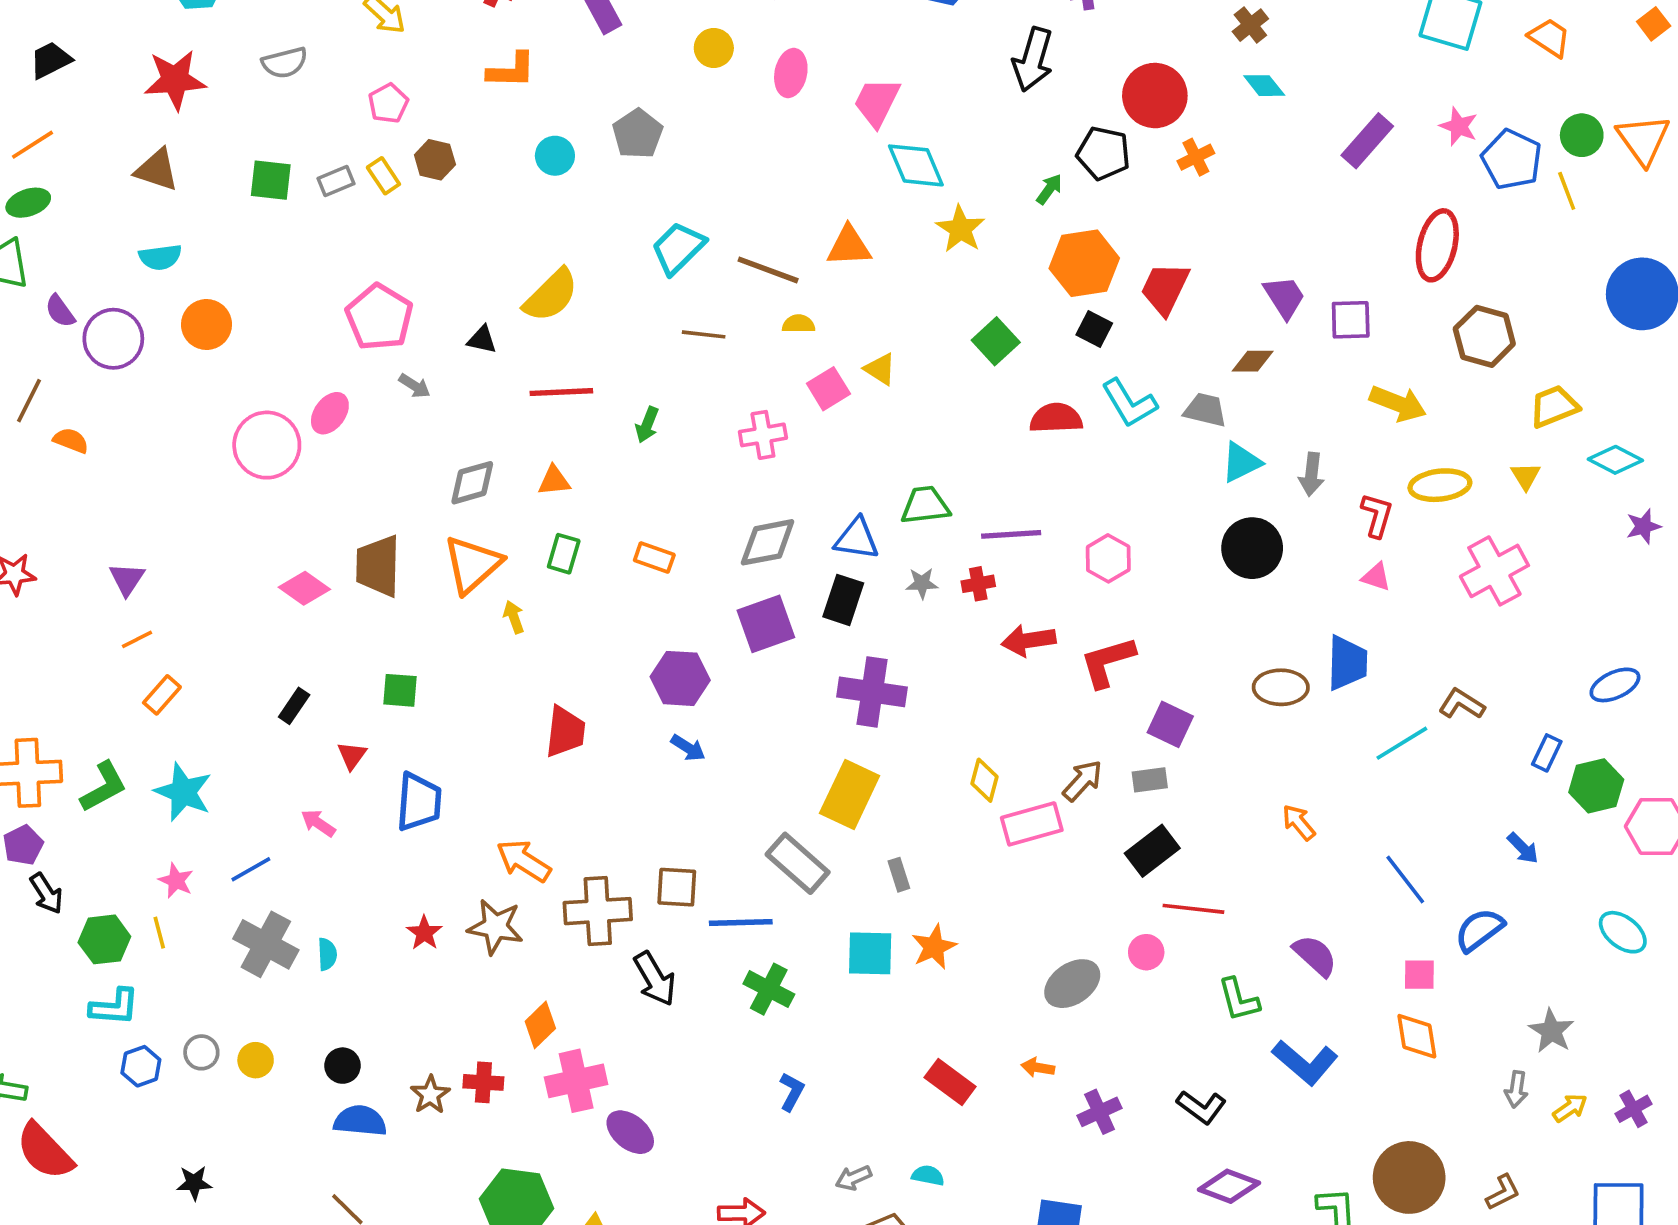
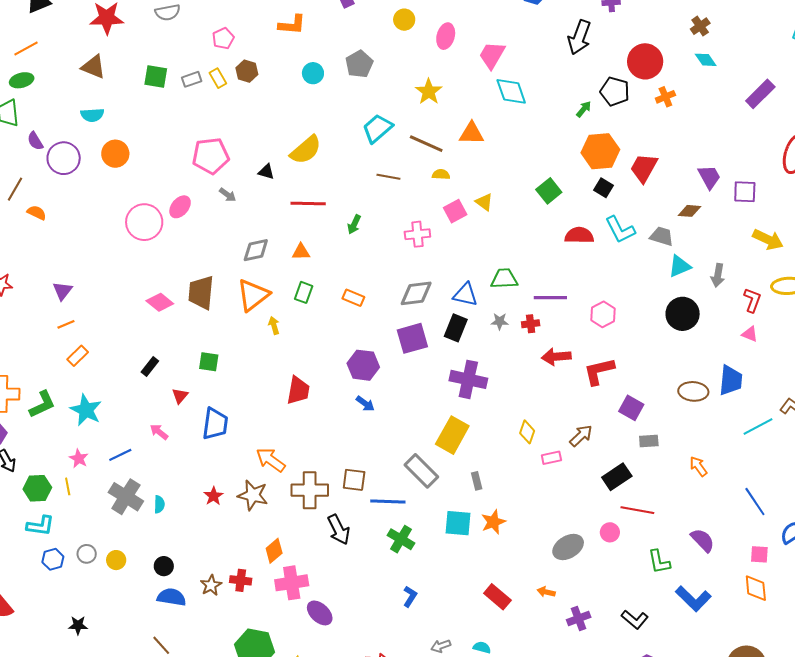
yellow star: (960, 229) -> (429, 92), moved
pink pentagon: (379, 317) -> (211, 156), turned 30
gray rectangle: (1150, 780) -> (649, 441), moved
pink rectangle: (1032, 824) -> (551, 458), size x0.6

